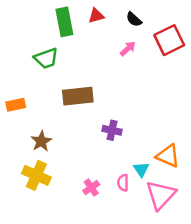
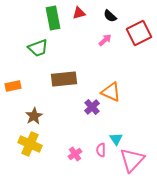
purple cross: (112, 130) -> (92, 107), turned 35
orange triangle: (168, 156) -> (111, 92), moved

